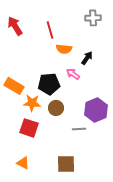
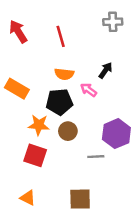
orange semicircle: (64, 49) -> (64, 74), moved
orange rectangle: (14, 86) -> (17, 89), moved

